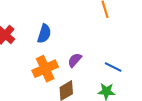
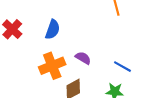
purple semicircle: (75, 60) -> (83, 58), turned 77

